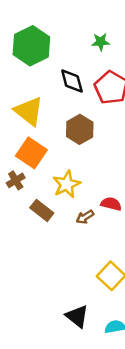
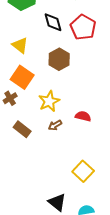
yellow triangle: (29, 111) -> (20, 45), size x0.7
brown rectangle: (42, 210) -> (22, 129), moved
brown arrow: (85, 217) -> (55, 125), moved

